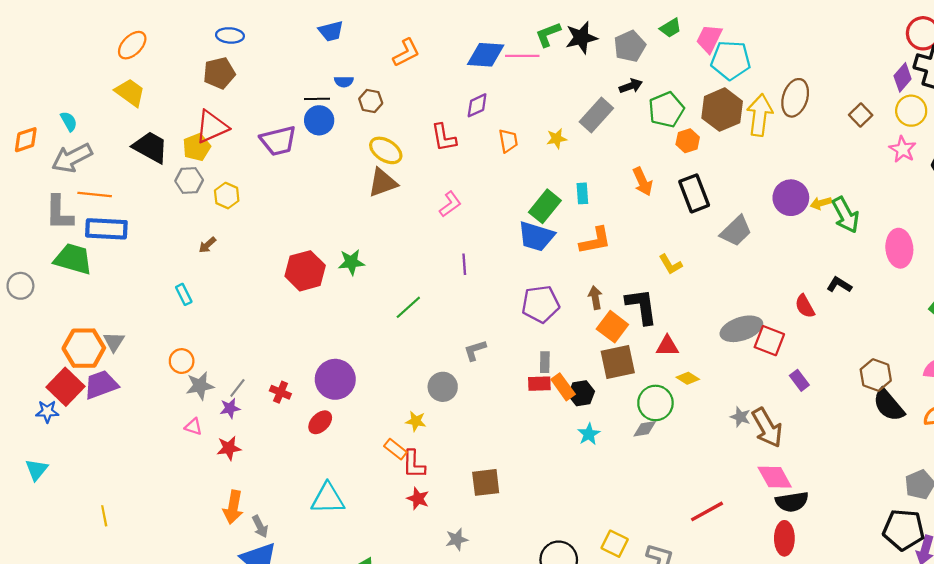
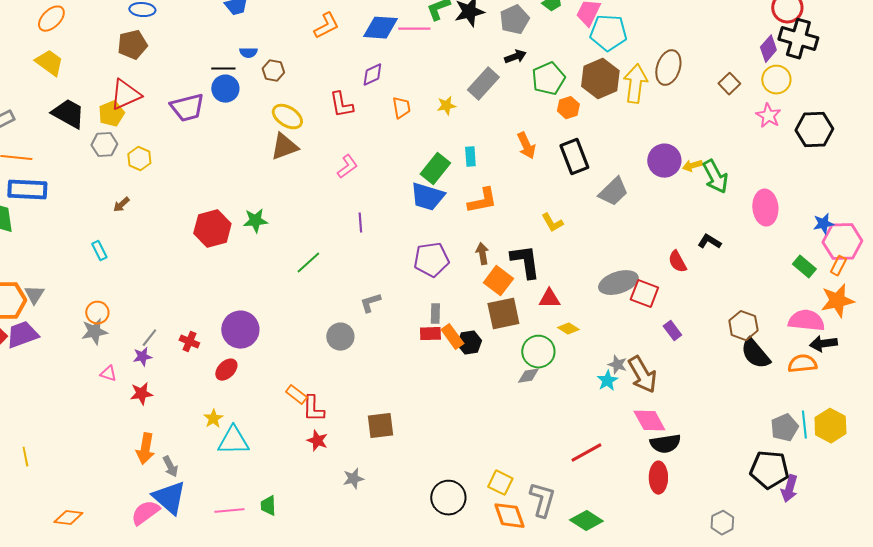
orange L-shape: (406, 53) -> (326, 26), moved
gray star: (200, 386) -> (94, 332), moved
yellow star: (416, 421) -> (213, 419), moved, turned 30
cyan star: (589, 434) -> (607, 381), moved

